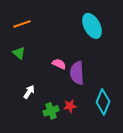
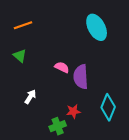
green cross: (51, 111) -> (58, 126), moved

